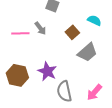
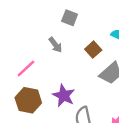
pink line: (20, 33) -> (26, 68), moved, turned -42

